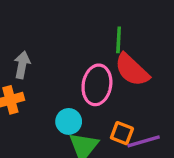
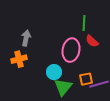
red semicircle: (132, 70) -> (92, 41), size x0.6
orange square: (122, 133) -> (86, 79), turned -32

